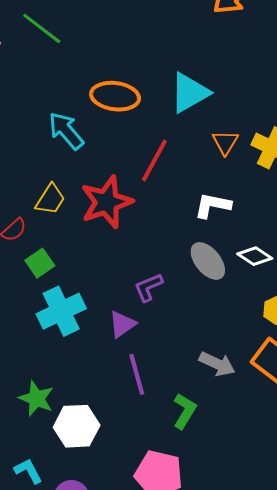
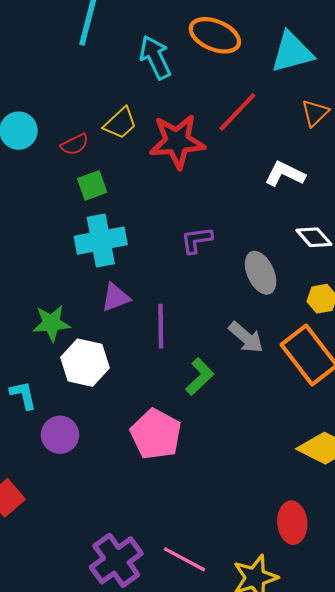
gray ellipse: (208, 261) -> (261, 273), moved
purple triangle: (122, 324) -> (116, 297), moved
green star: (36, 399) -> (51, 323), turned 30

